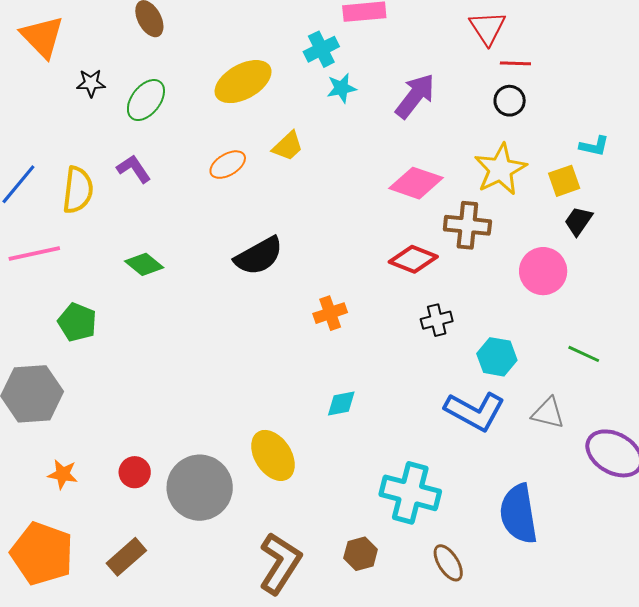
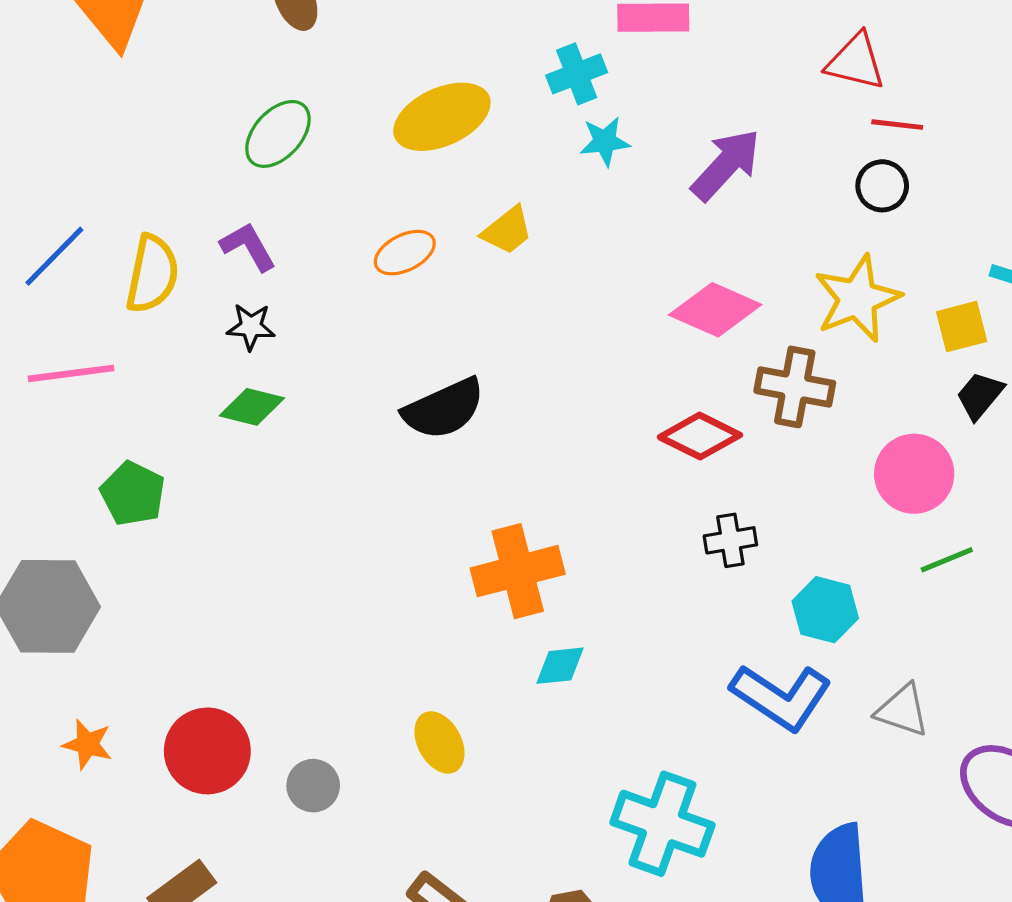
red triangle: (487, 28) -> (856, 62), turned -48
black star: (91, 83) -> (251, 327), moved
green diamond: (144, 264) -> (252, 407), turned -30
orange cross: (330, 313) -> (518, 571), moved, size x1.6
green line: (584, 354) -> (947, 560), moved, turned -52
yellow ellipse: (273, 455) -> (439, 742), size x0.7
red circle: (135, 472) -> (207, 751), size x1.6
gray circle: (200, 488) -> (313, 786), size x0.5

